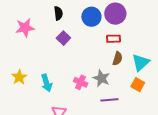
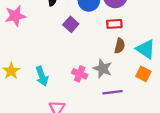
purple square: (63, 38) -> (71, 24), moved
cyan triangle: (141, 62) -> (146, 49), turned -42

